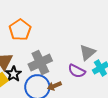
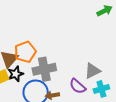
orange pentagon: (20, 30) -> (25, 52), moved

